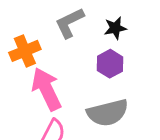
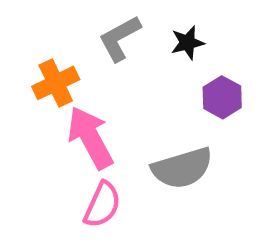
purple hexagon: (110, 64) -> (222, 97), moved

